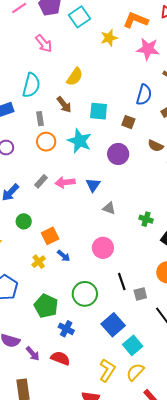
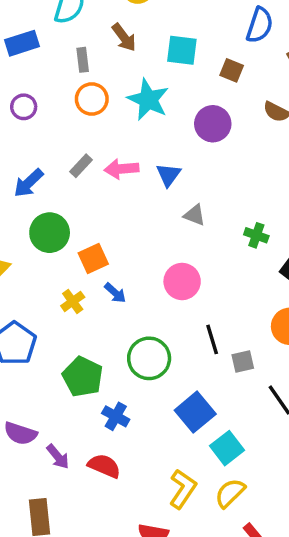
green circle: (24, 221) -> (50, 233), size x1.5

